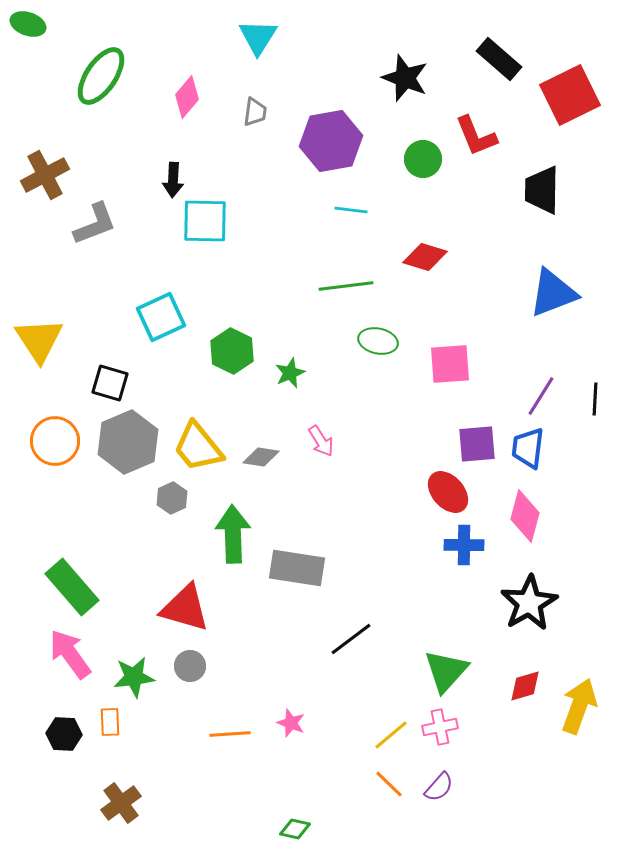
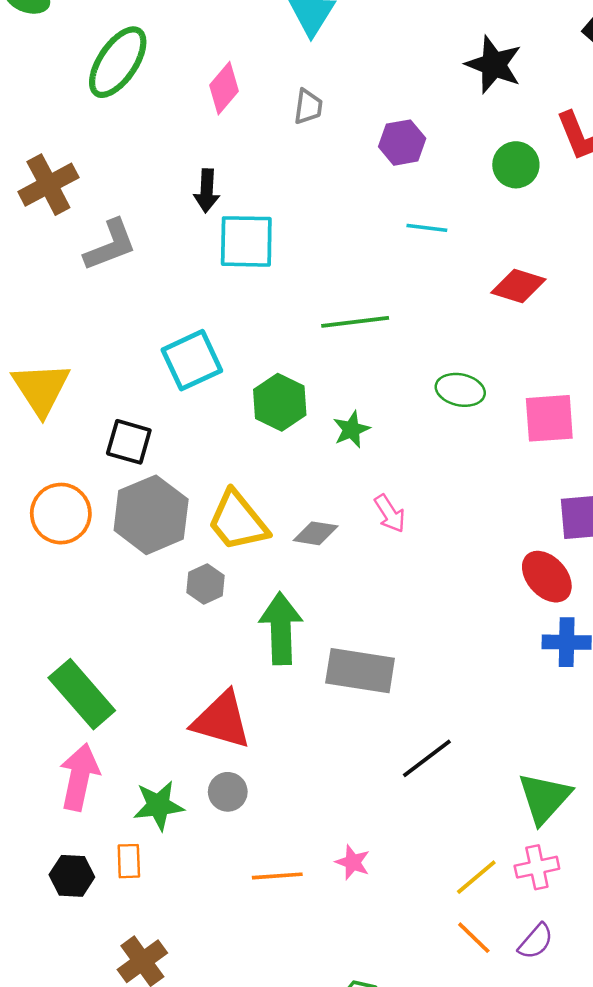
purple hexagon: (331, 141) -> (402, 143), size x0.6
green line: (346, 286) -> (355, 322), moved
pink arrow: (70, 654) -> (79, 777), turned 48

